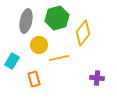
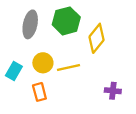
yellow circle: (39, 45) -> (43, 63), moved

